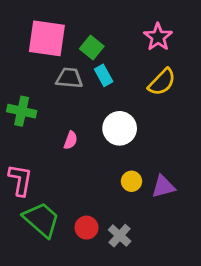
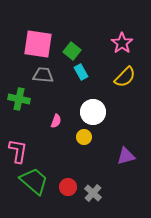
gray trapezoid: (69, 78) -> (43, 75), moved
yellow circle: (132, 181) -> (84, 137), moved

